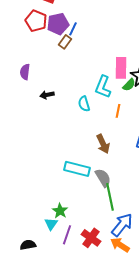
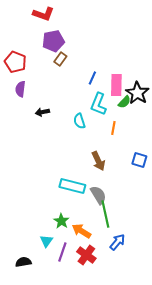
red pentagon: (36, 21) -> (15, 62), moved
blue line: (73, 29) -> (92, 78), moved
green star: (60, 211) -> (61, 221), moved
blue arrow: (122, 225) -> (117, 242), size x0.7
orange arrow: (120, 245) -> (81, 231), moved

